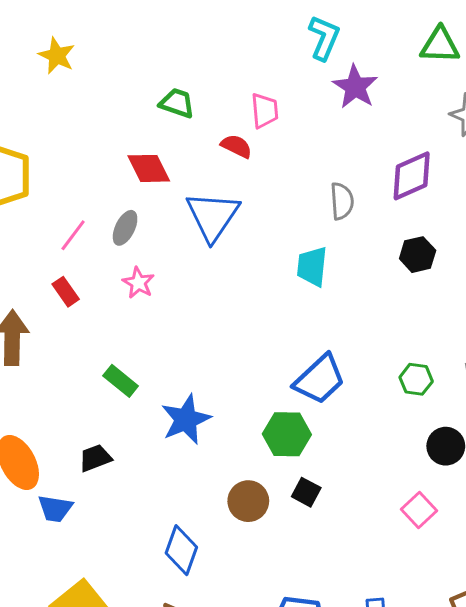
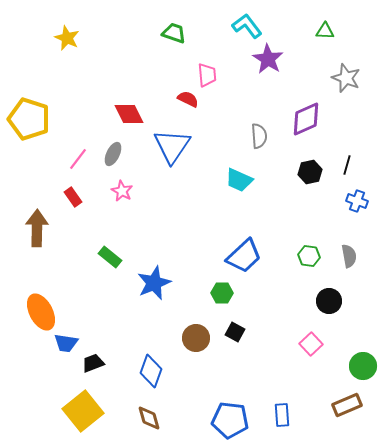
cyan L-shape: (324, 38) -> (247, 26), turned -60
green triangle: (440, 45) -> (325, 31), size x0.7
green trapezoid: (177, 103) -> (174, 33), moved
cyan trapezoid: (312, 266) -> (239, 180), turned -72
green hexagon: (287, 434) -> (222, 293), size x0.7
black trapezoid: (95, 458) -> (93, 363), moved

